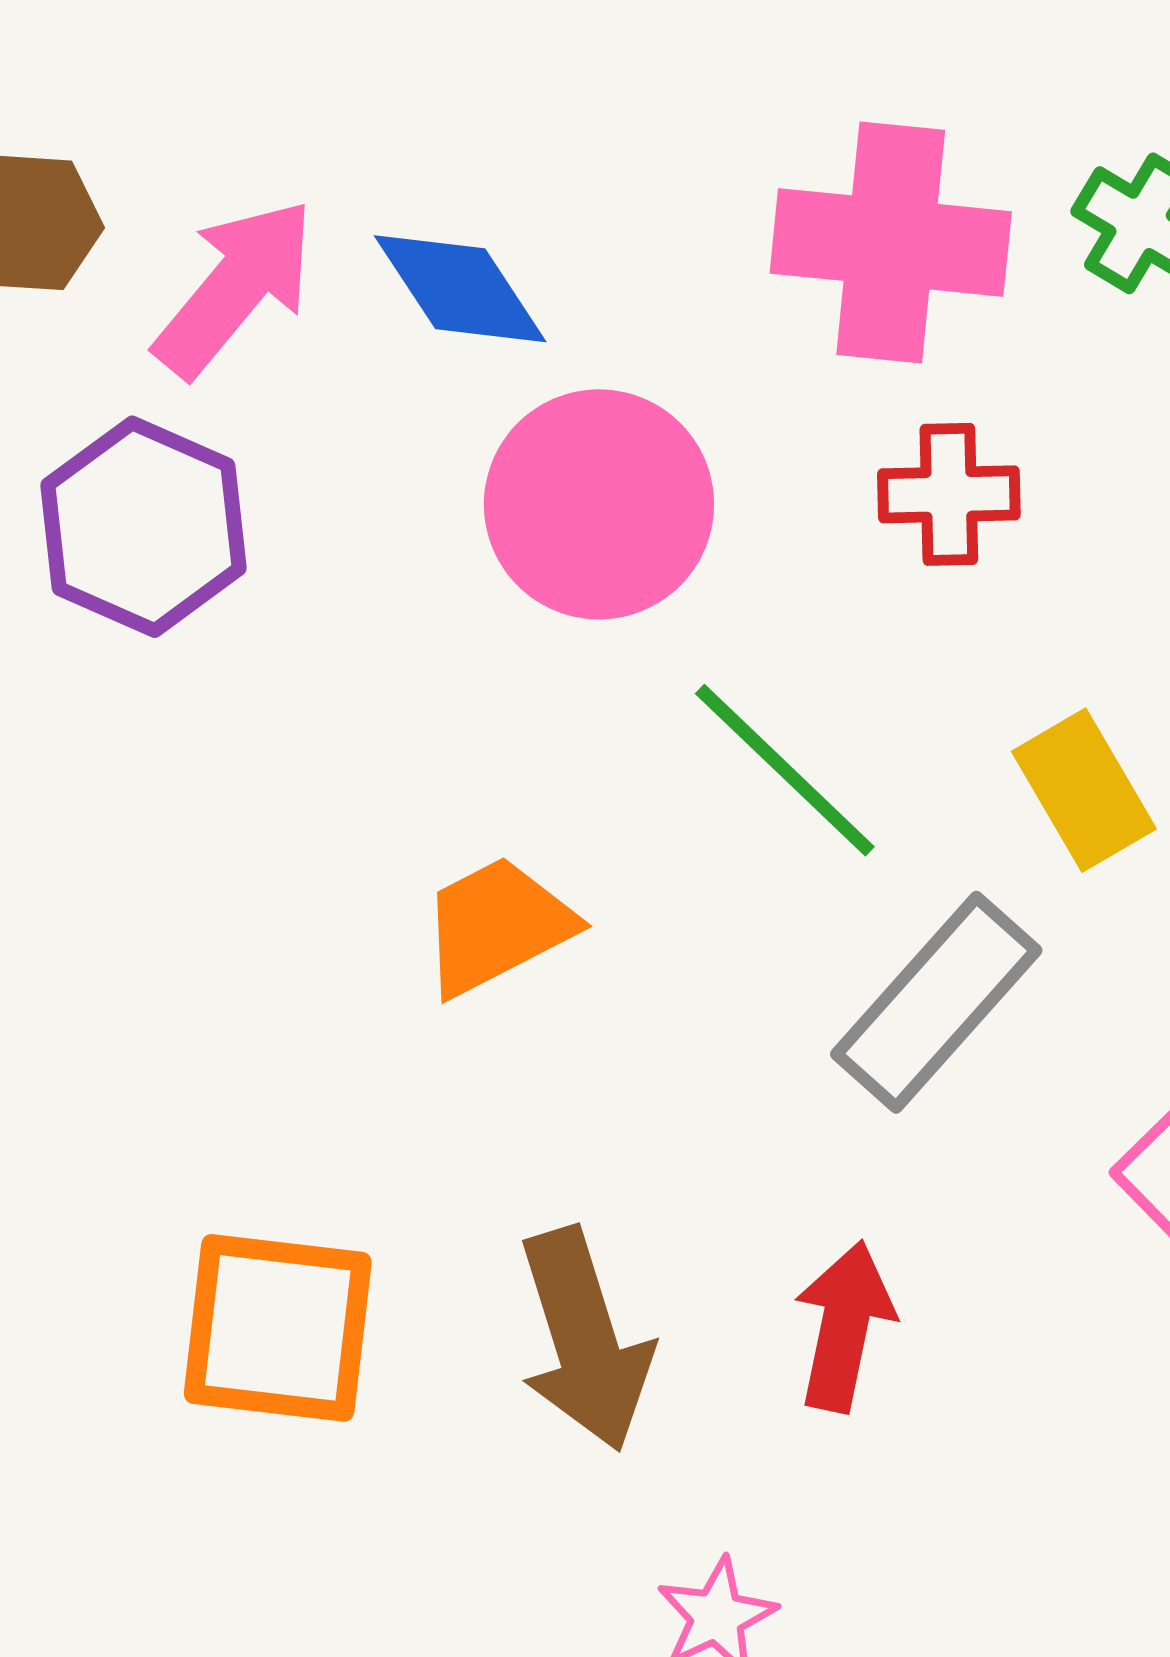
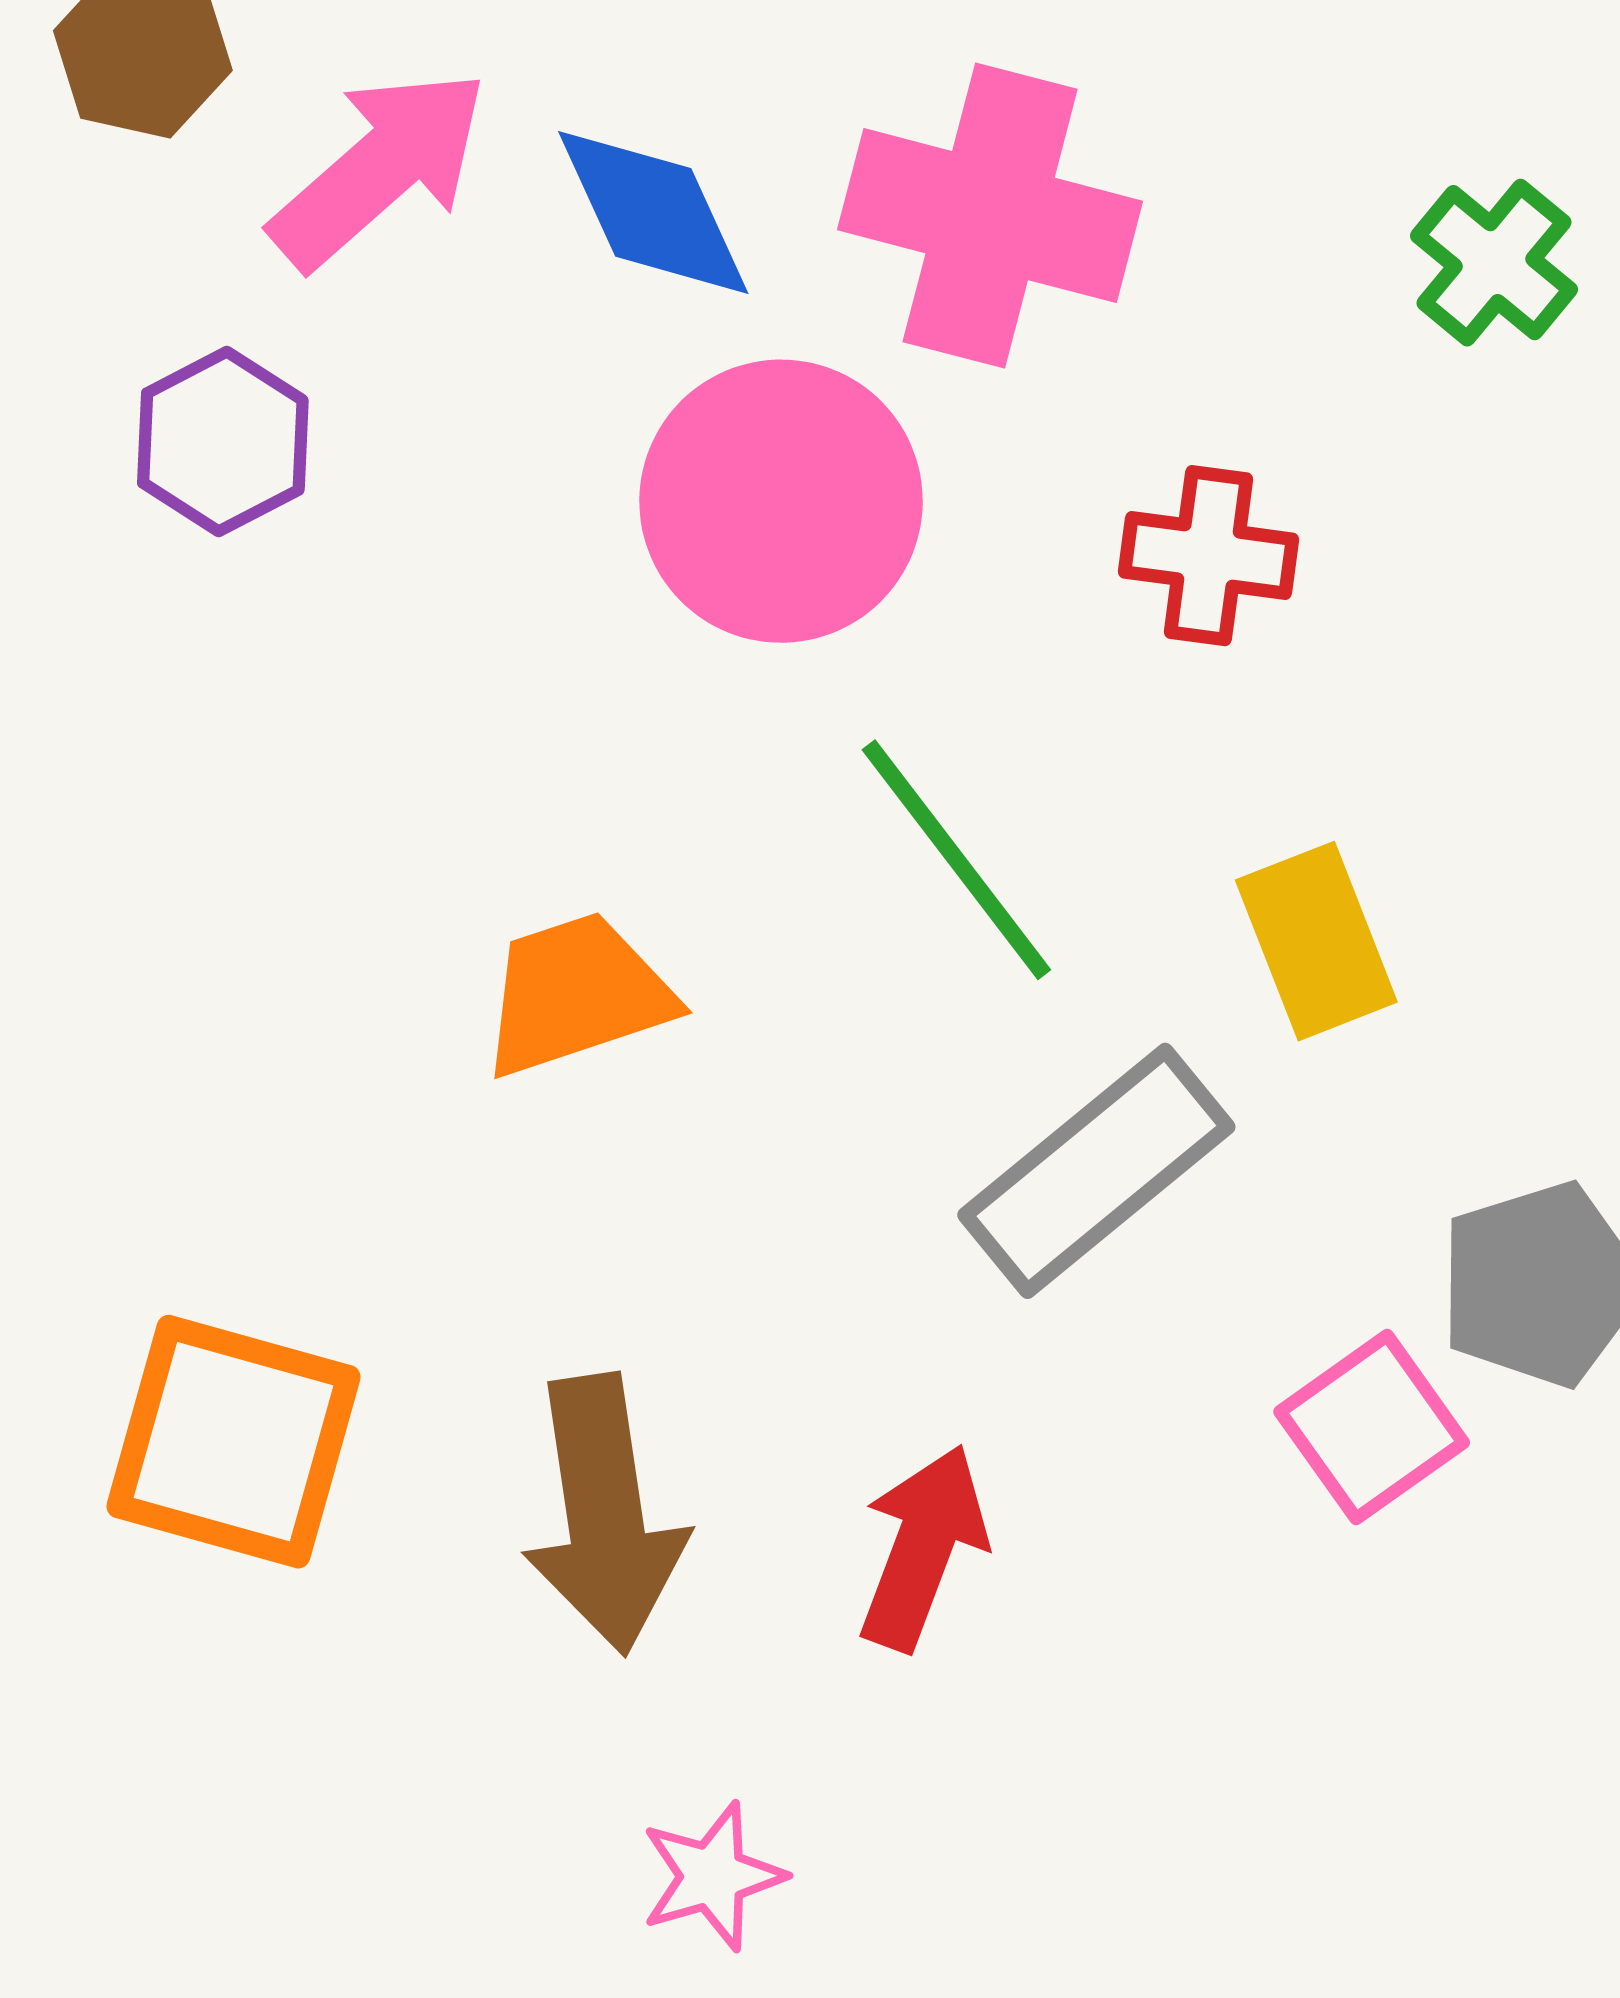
pink cross: (891, 242) -> (990, 216), moved
purple hexagon: (143, 527) -> (223, 442), size x0.7

